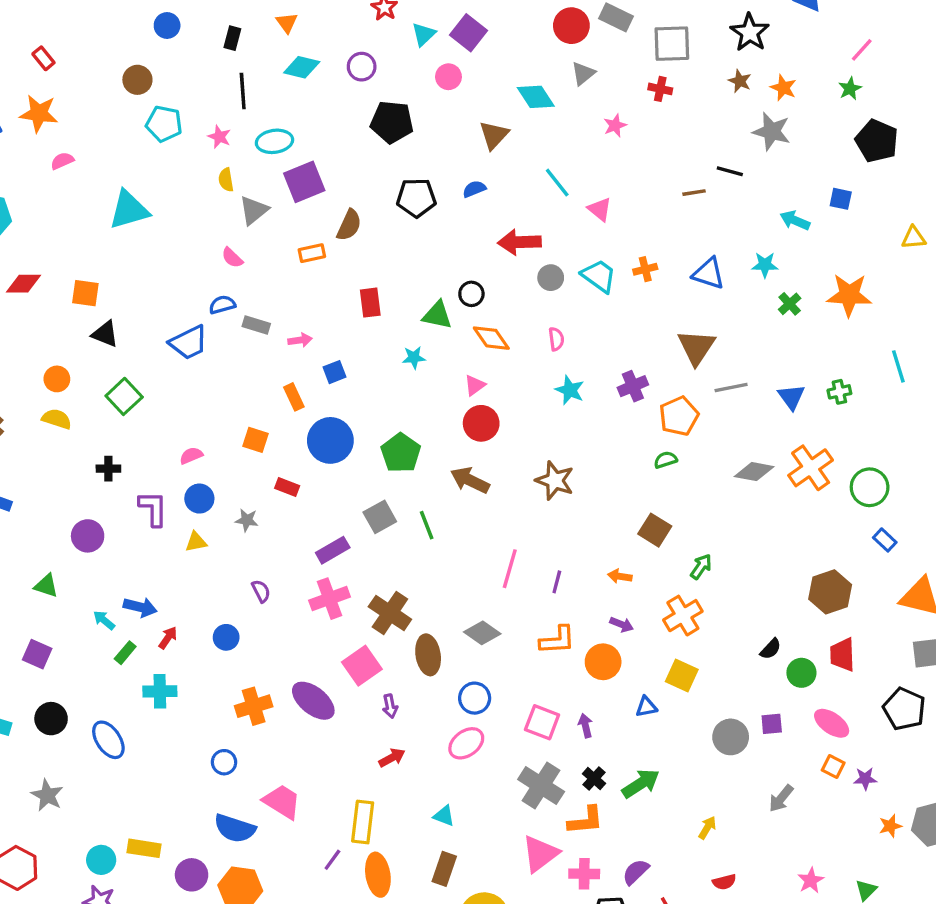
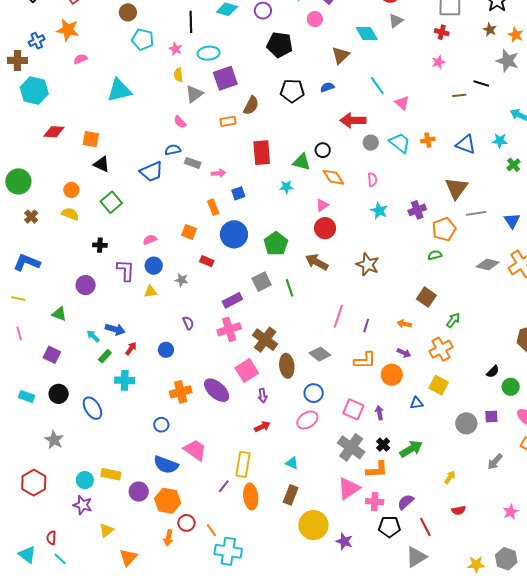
pink star: (615, 126) -> (438, 62), moved
red rectangle: (370, 303) -> (262, 153), size x1.4

